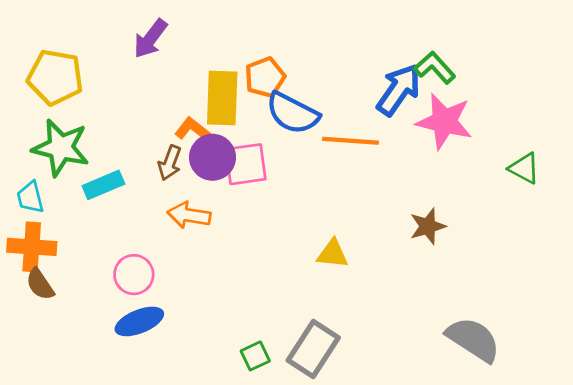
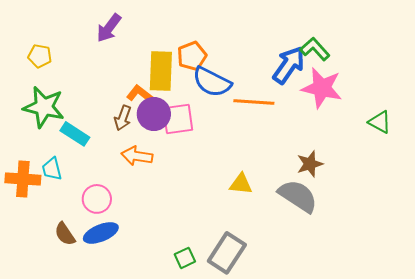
yellow pentagon: (55, 77) -> (40, 56), size x0.6
cyan rectangle: (103, 185) -> (75, 134), turned 56
cyan trapezoid: (30, 197) -> (52, 169), moved
brown semicircle: (40, 284) -> (65, 234), moved
gray semicircle: (473, 339) -> (298, 196), moved

